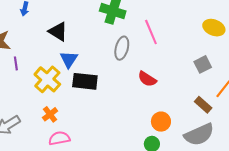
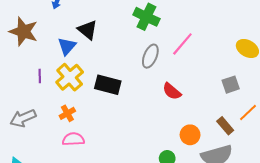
pink line: (151, 32) -> (182, 44), turned 55
blue triangle: (69, 59) -> (67, 46), moved
purple line: (16, 63) -> (40, 76), moved
orange circle: (161, 122) -> (190, 135), moved

